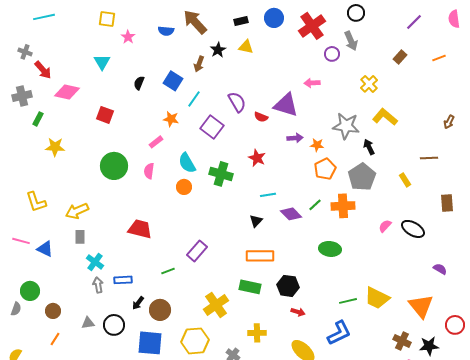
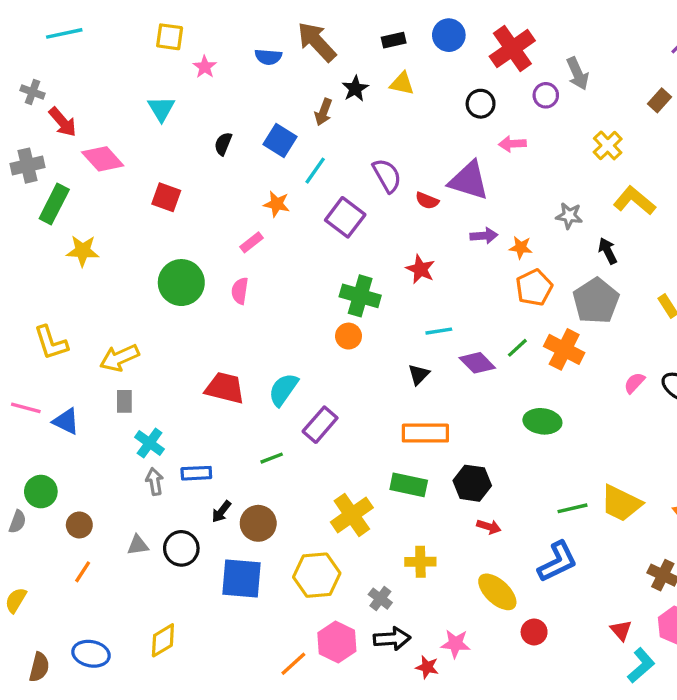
black circle: (356, 13) -> (481, 104), moved
pink diamond: (67, 92) -> (103, 159), turned 35
green rectangle: (38, 119) -> (54, 204), size x1.6
gray star: (346, 126) -> (569, 216), size x0.6
cyan semicircle: (187, 163) -> (283, 390), moved, turned 65
orange circle: (184, 187) -> (348, 336), moved
orange cross: (343, 206) -> (564, 349), turned 30

